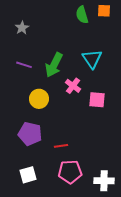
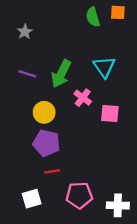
purple pentagon: (30, 134) -> (46, 143), moved
red line: (61, 146) -> (52, 171), moved

